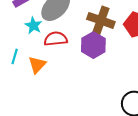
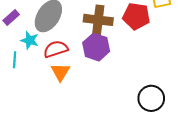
cyan line: (15, 56) -> (15, 60), moved
orange triangle: (37, 65) -> (60, 72), moved

